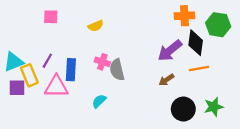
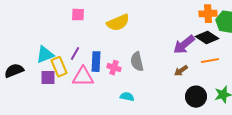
orange cross: (184, 16) -> (208, 14), moved
yellow semicircle: (96, 26) -> (118, 23), size x1.6
black diamond: (196, 43) -> (207, 38), turned -65
pink cross: (102, 62) -> (114, 68), moved
cyan semicircle: (99, 101) -> (127, 97), moved, turned 56

